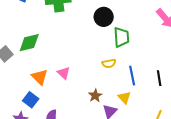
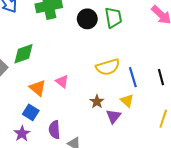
black circle: (104, 17) -> (87, 19), moved
green trapezoid: (121, 37) -> (113, 18), moved
yellow semicircle: (109, 63) -> (108, 67), size x1.6

